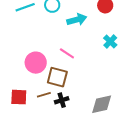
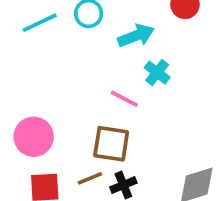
cyan cross: (110, 41) -> (157, 73), moved
pink circle: (36, 63) -> (34, 137), moved

